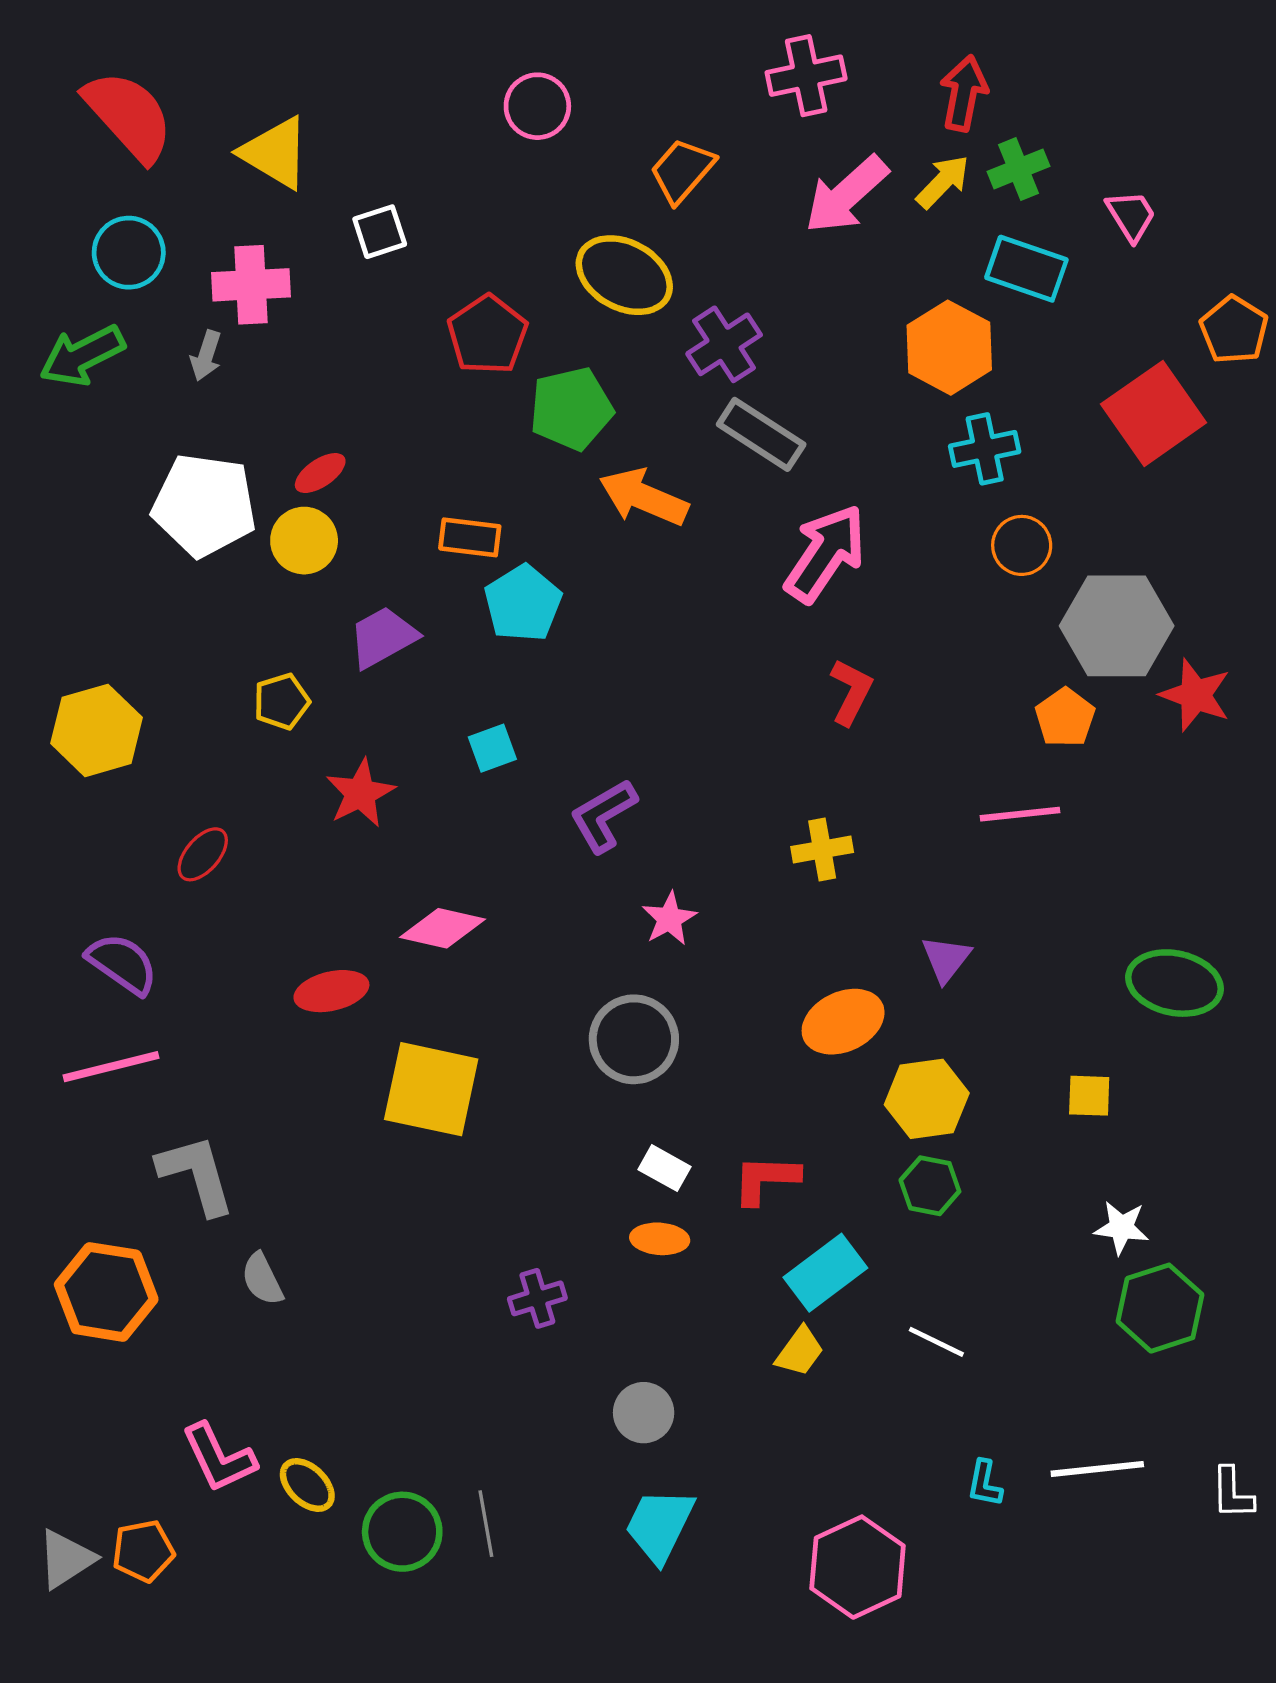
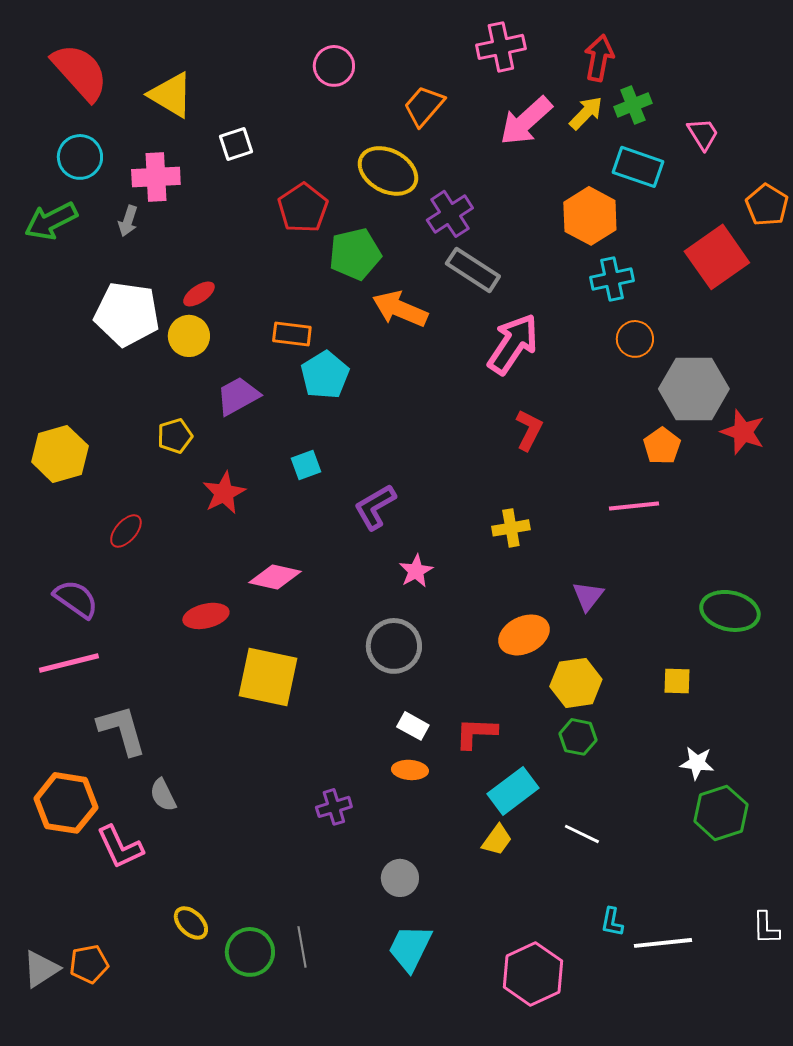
pink L-shape: (219, 1458) -> (120, 847), moved
white line: (1097, 1469) -> (663, 943), moved

